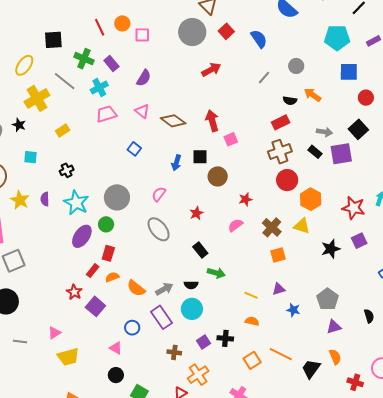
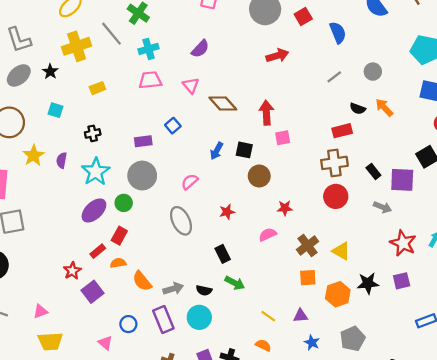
purple rectangle: (111, 63) -> (143, 141), moved, turned -70
gray arrow: (324, 132) -> (383, 207), moved
orange hexagon: (311, 199) -> (338, 294), moved

